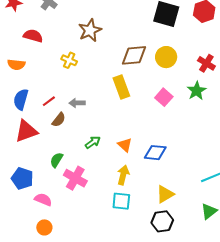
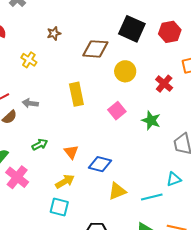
brown star: (90, 30) -> (54, 33), size x0.6
brown diamond: (134, 55) -> (95, 49), moved
green star: (197, 91) -> (151, 120), moved, turned -30
yellow arrow: (123, 175) -> (65, 181), turned 36
yellow triangle: (165, 194) -> (117, 191), moved

